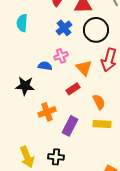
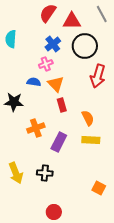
pink cross: (61, 56) -> (46, 64), moved
orange triangle: (84, 68) -> (56, 84), moved
red rectangle: (73, 89) -> (62, 105), turned -72

